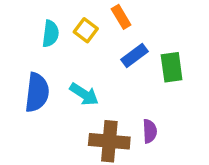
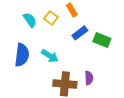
cyan semicircle: (50, 34) -> (30, 20), turned -42
green rectangle: (172, 67) -> (102, 40), turned -60

